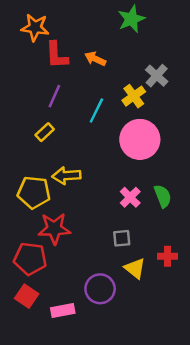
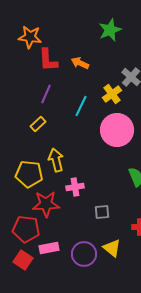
yellow arrow: (66, 176) -> (56, 160), turned 80
pink cross: (130, 197) -> (75, 187), moved, turned 36
yellow triangle: (135, 268) -> (112, 248), moved
pink rectangle: (63, 310) -> (49, 248), moved

